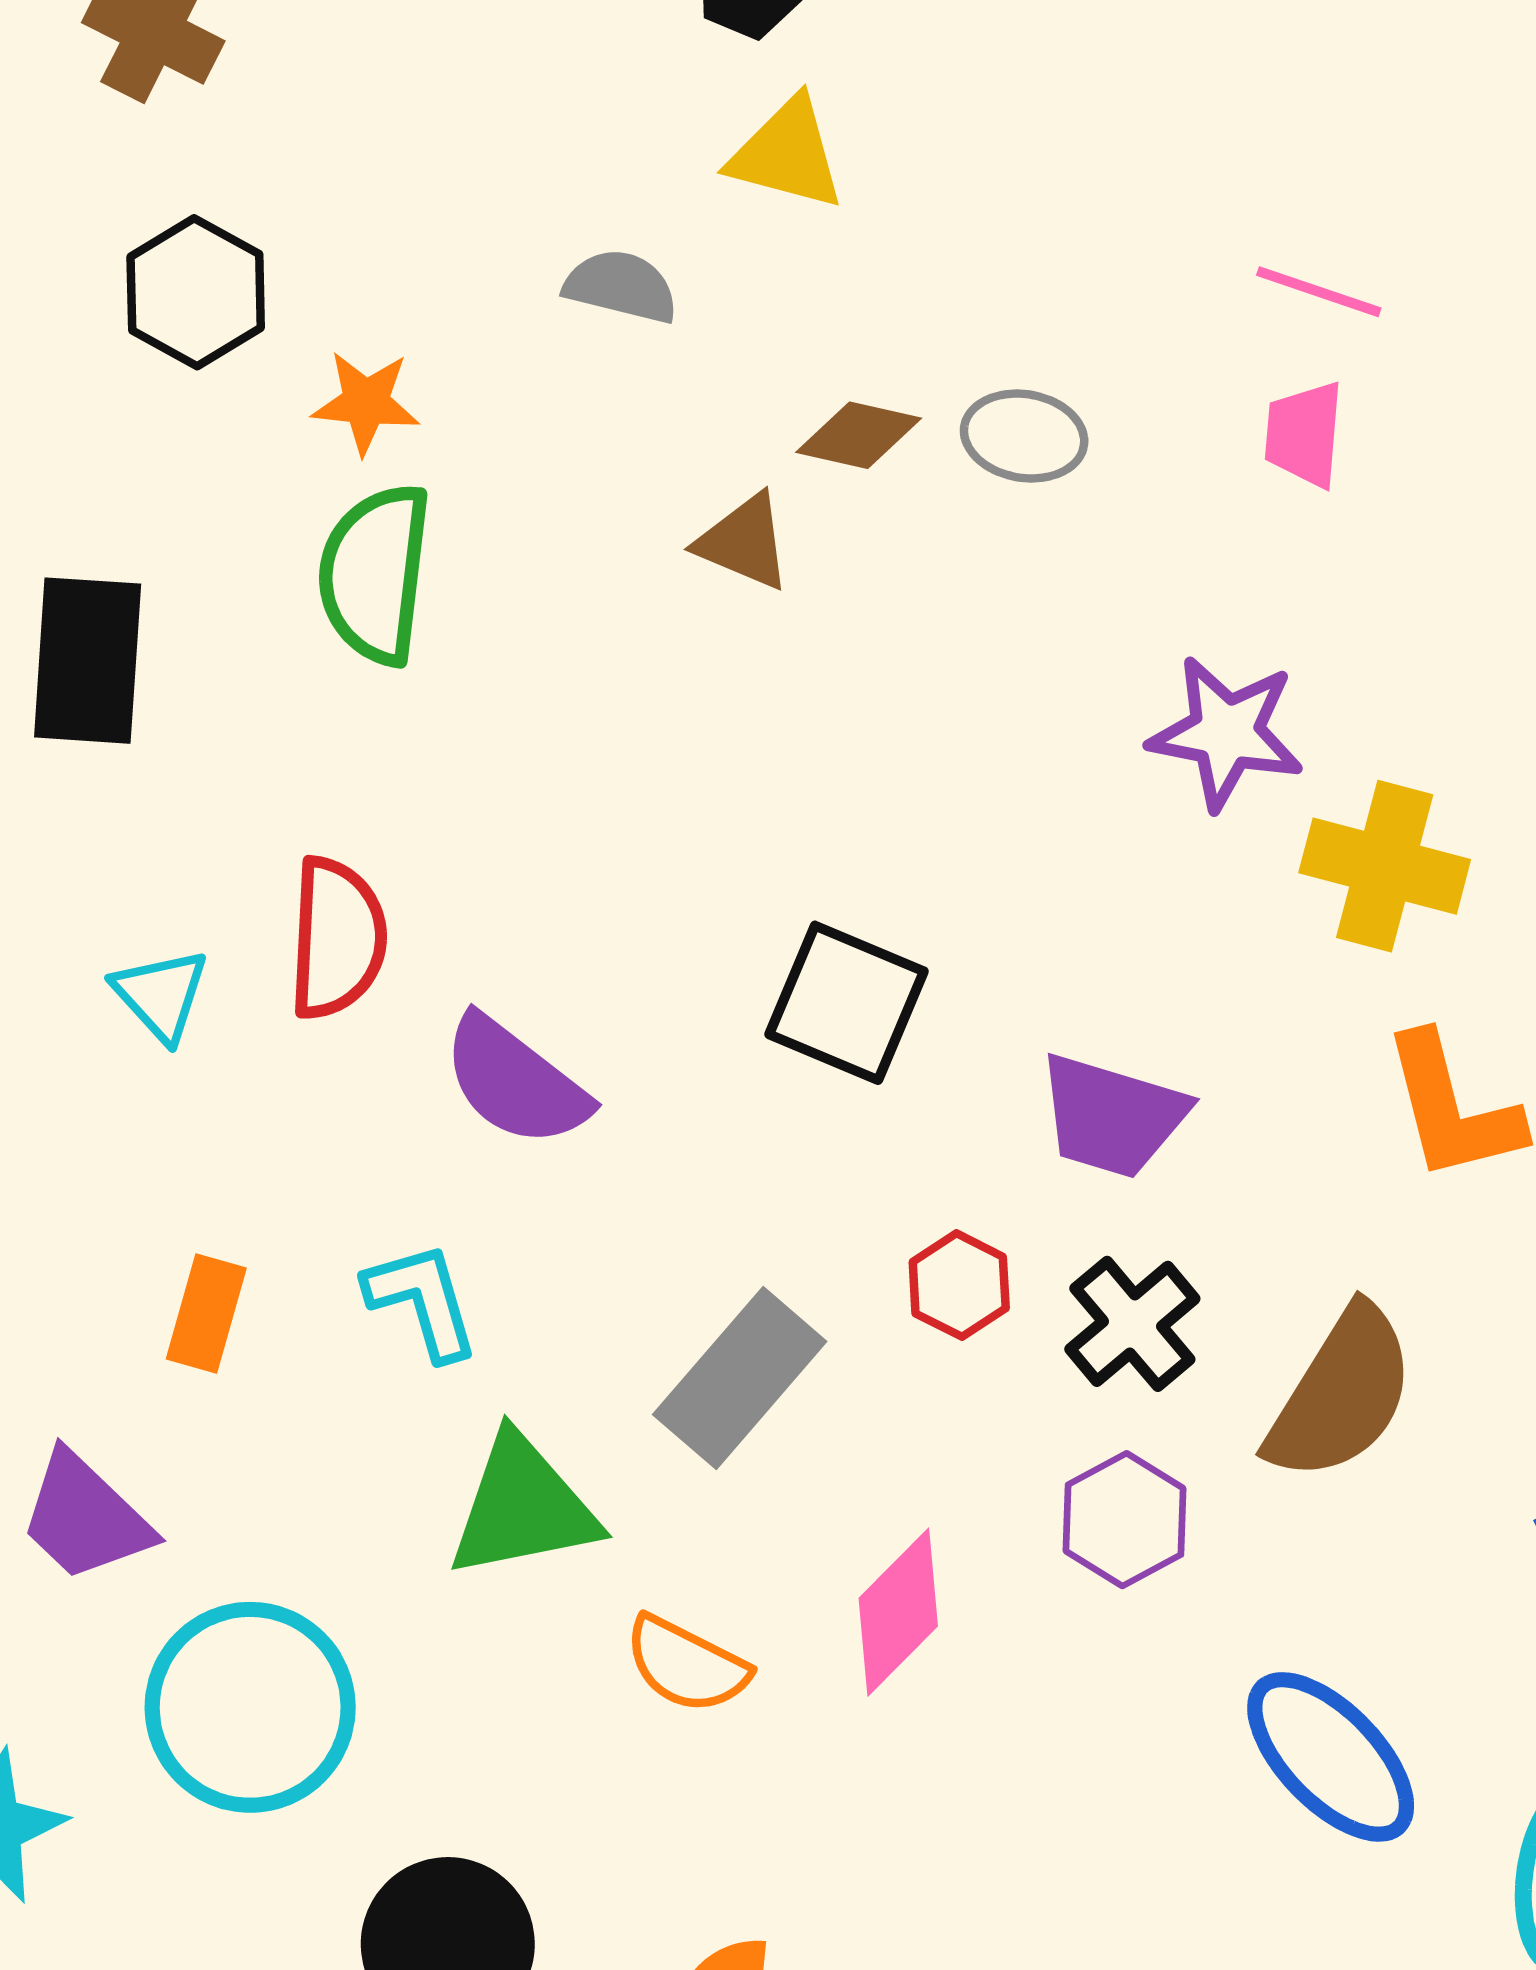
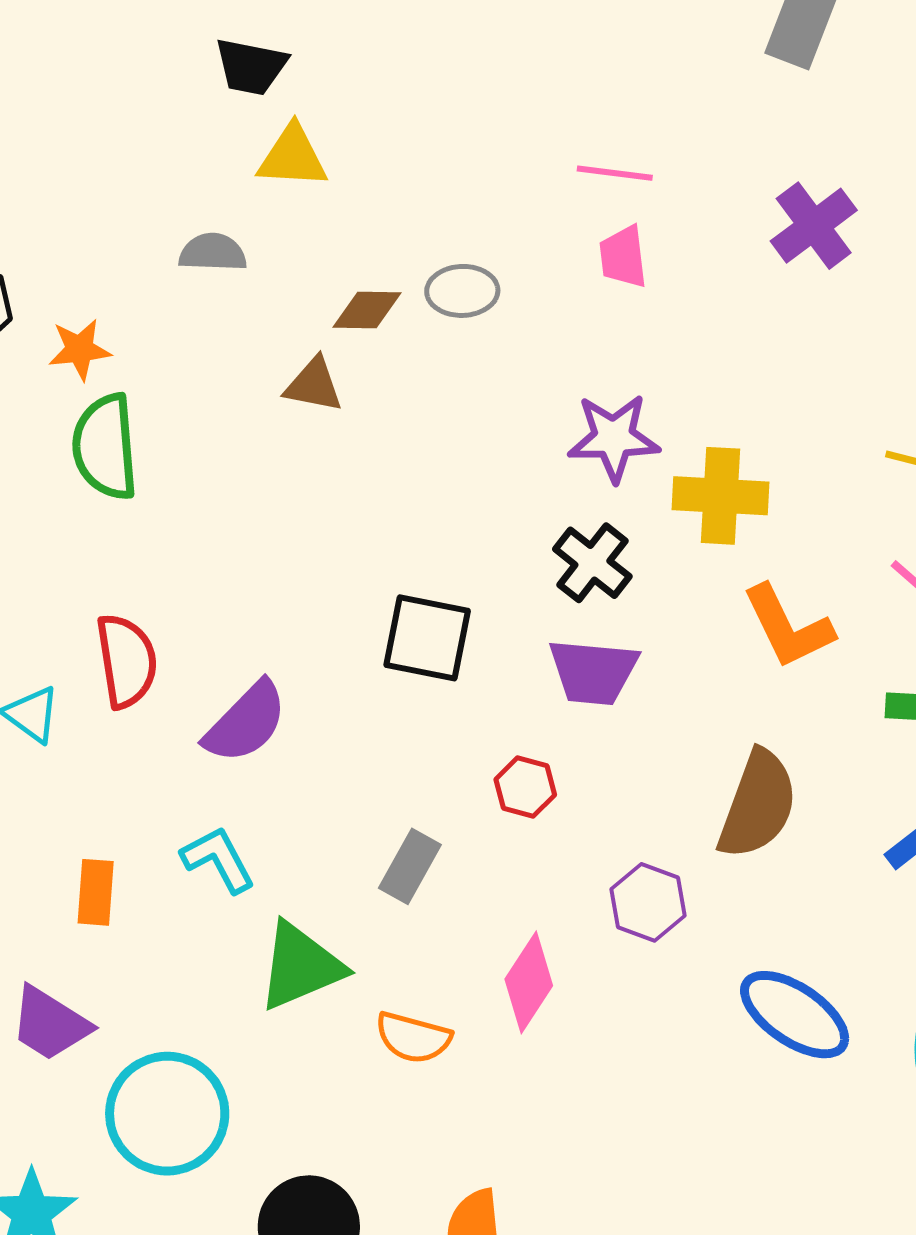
purple semicircle: (515, 1081) -> (246, 722), turned -72
black cross: (1132, 1324) -> (592, 563), moved
gray rectangle: (740, 1378) -> (410, 866), size x0.7

